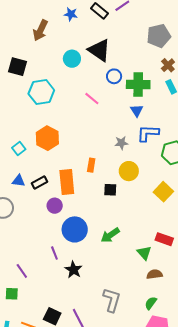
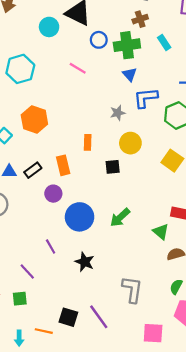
brown cross: (168, 65) -> (140, 19), moved, turned 32
orange rectangle: (67, 182) -> (63, 165), size x0.7
purple line: (54, 253) -> (51, 247), moved

